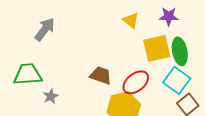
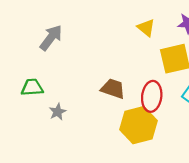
green trapezoid: (28, 74) -> (32, 87), size x0.7
red ellipse: (136, 82) -> (152, 96), turned -44

